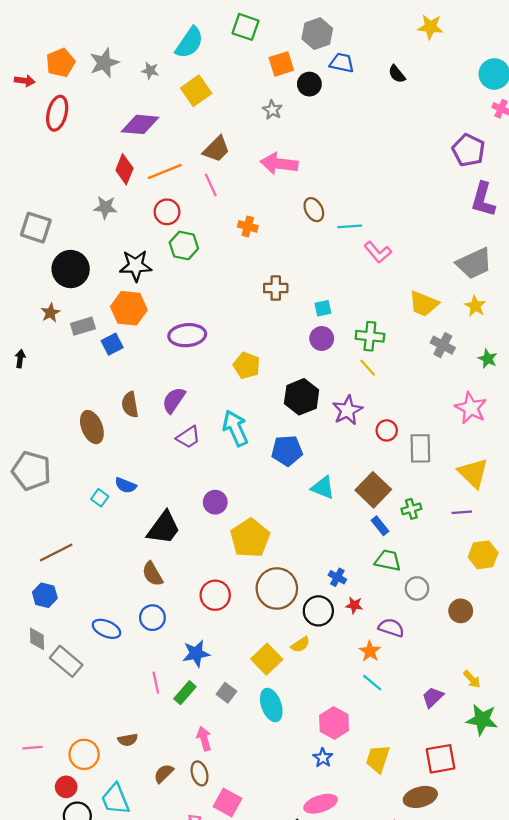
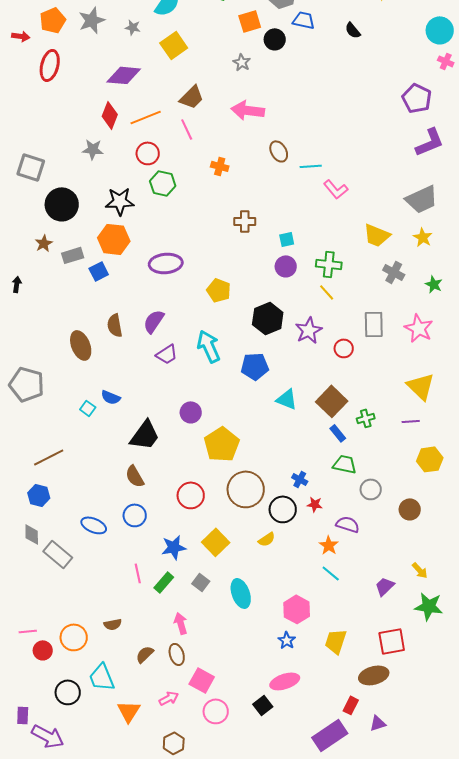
purple L-shape: (483, 200) -> (430, 142), turned -128
gray rectangle: (420, 448) -> (374, 324), moved
yellow square: (267, 659) -> (216, 542), moved
red circle: (66, 787) -> (43, 650), moved

